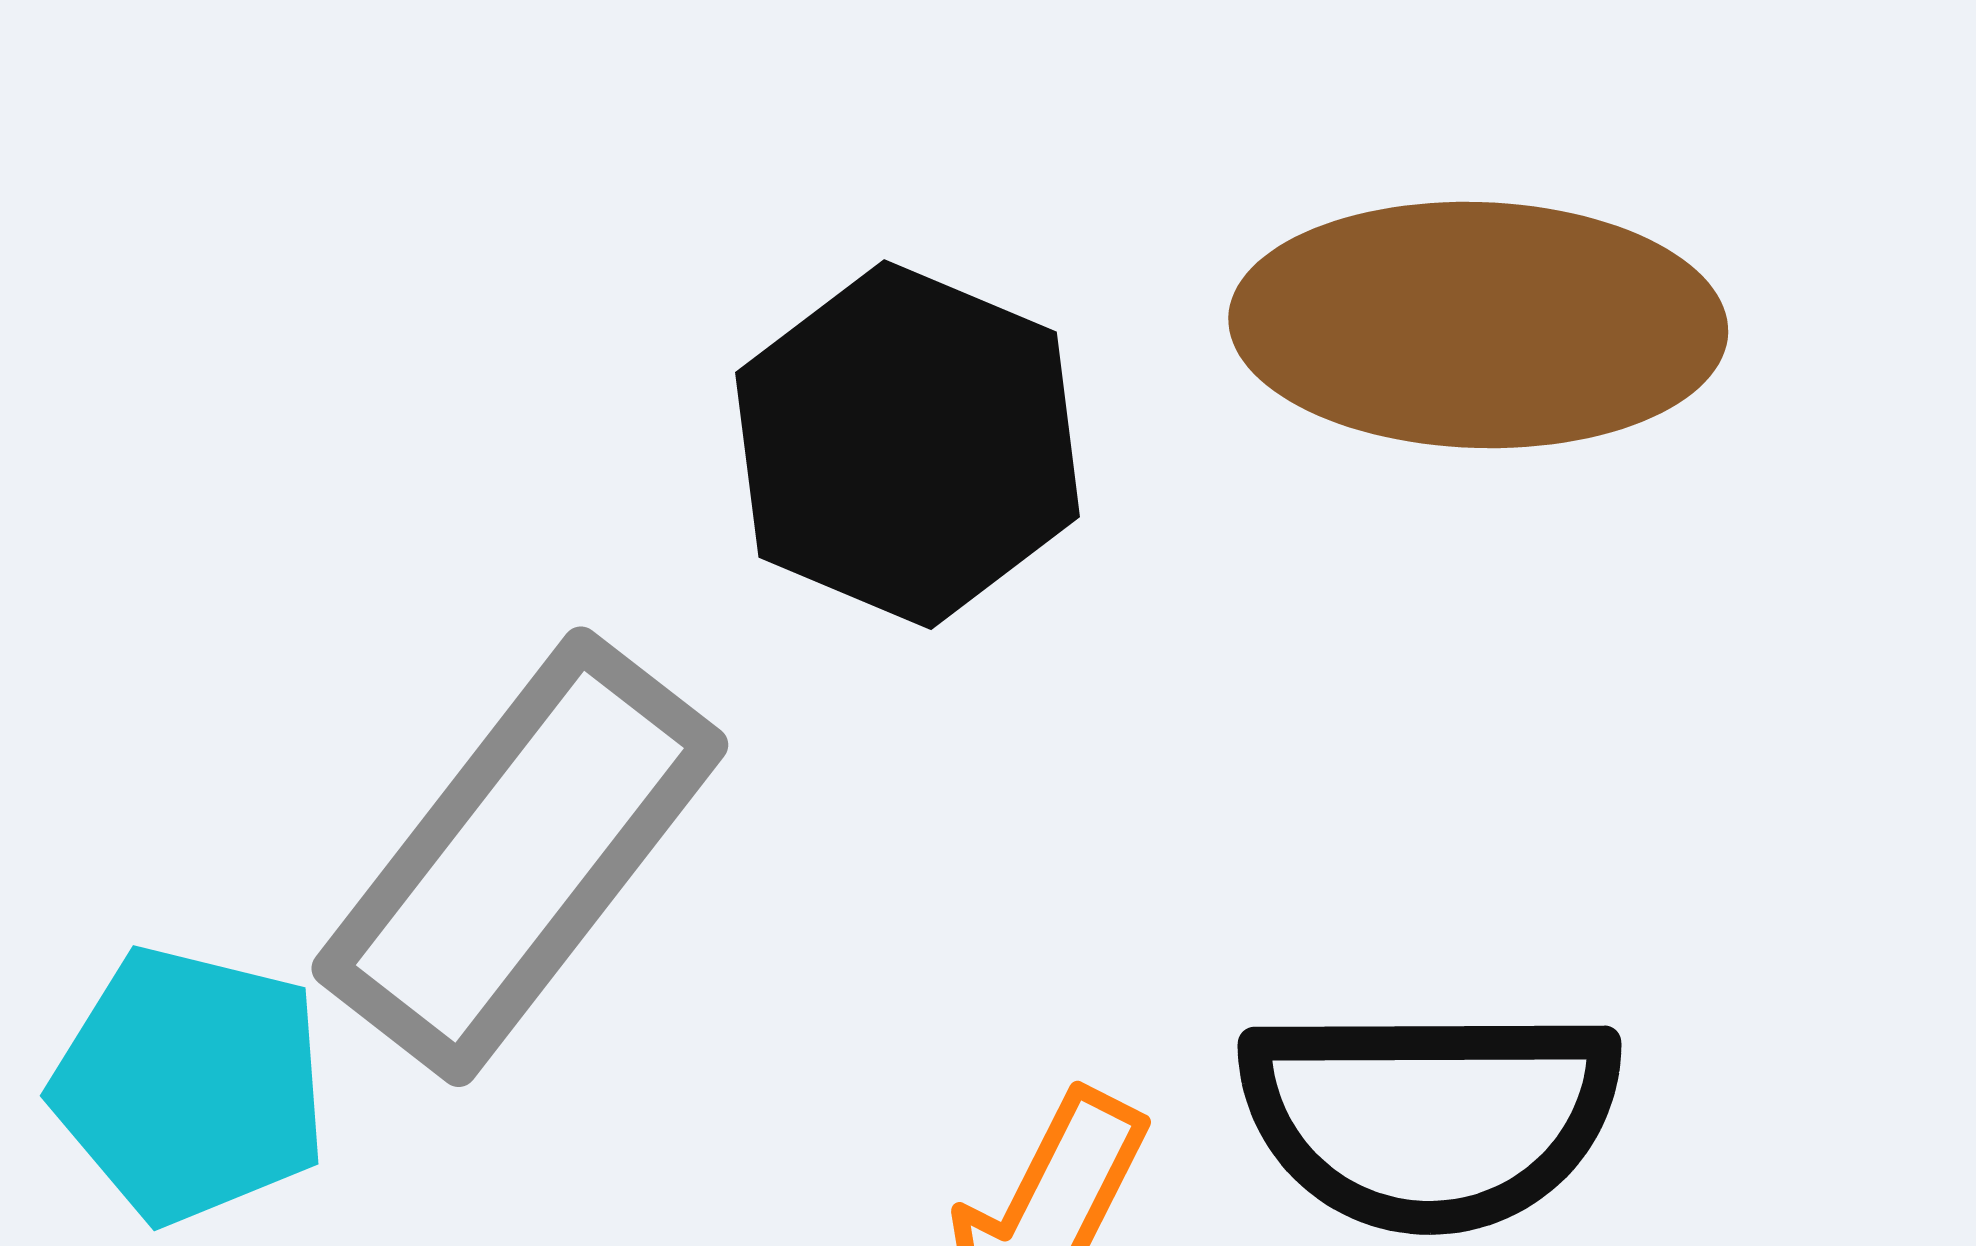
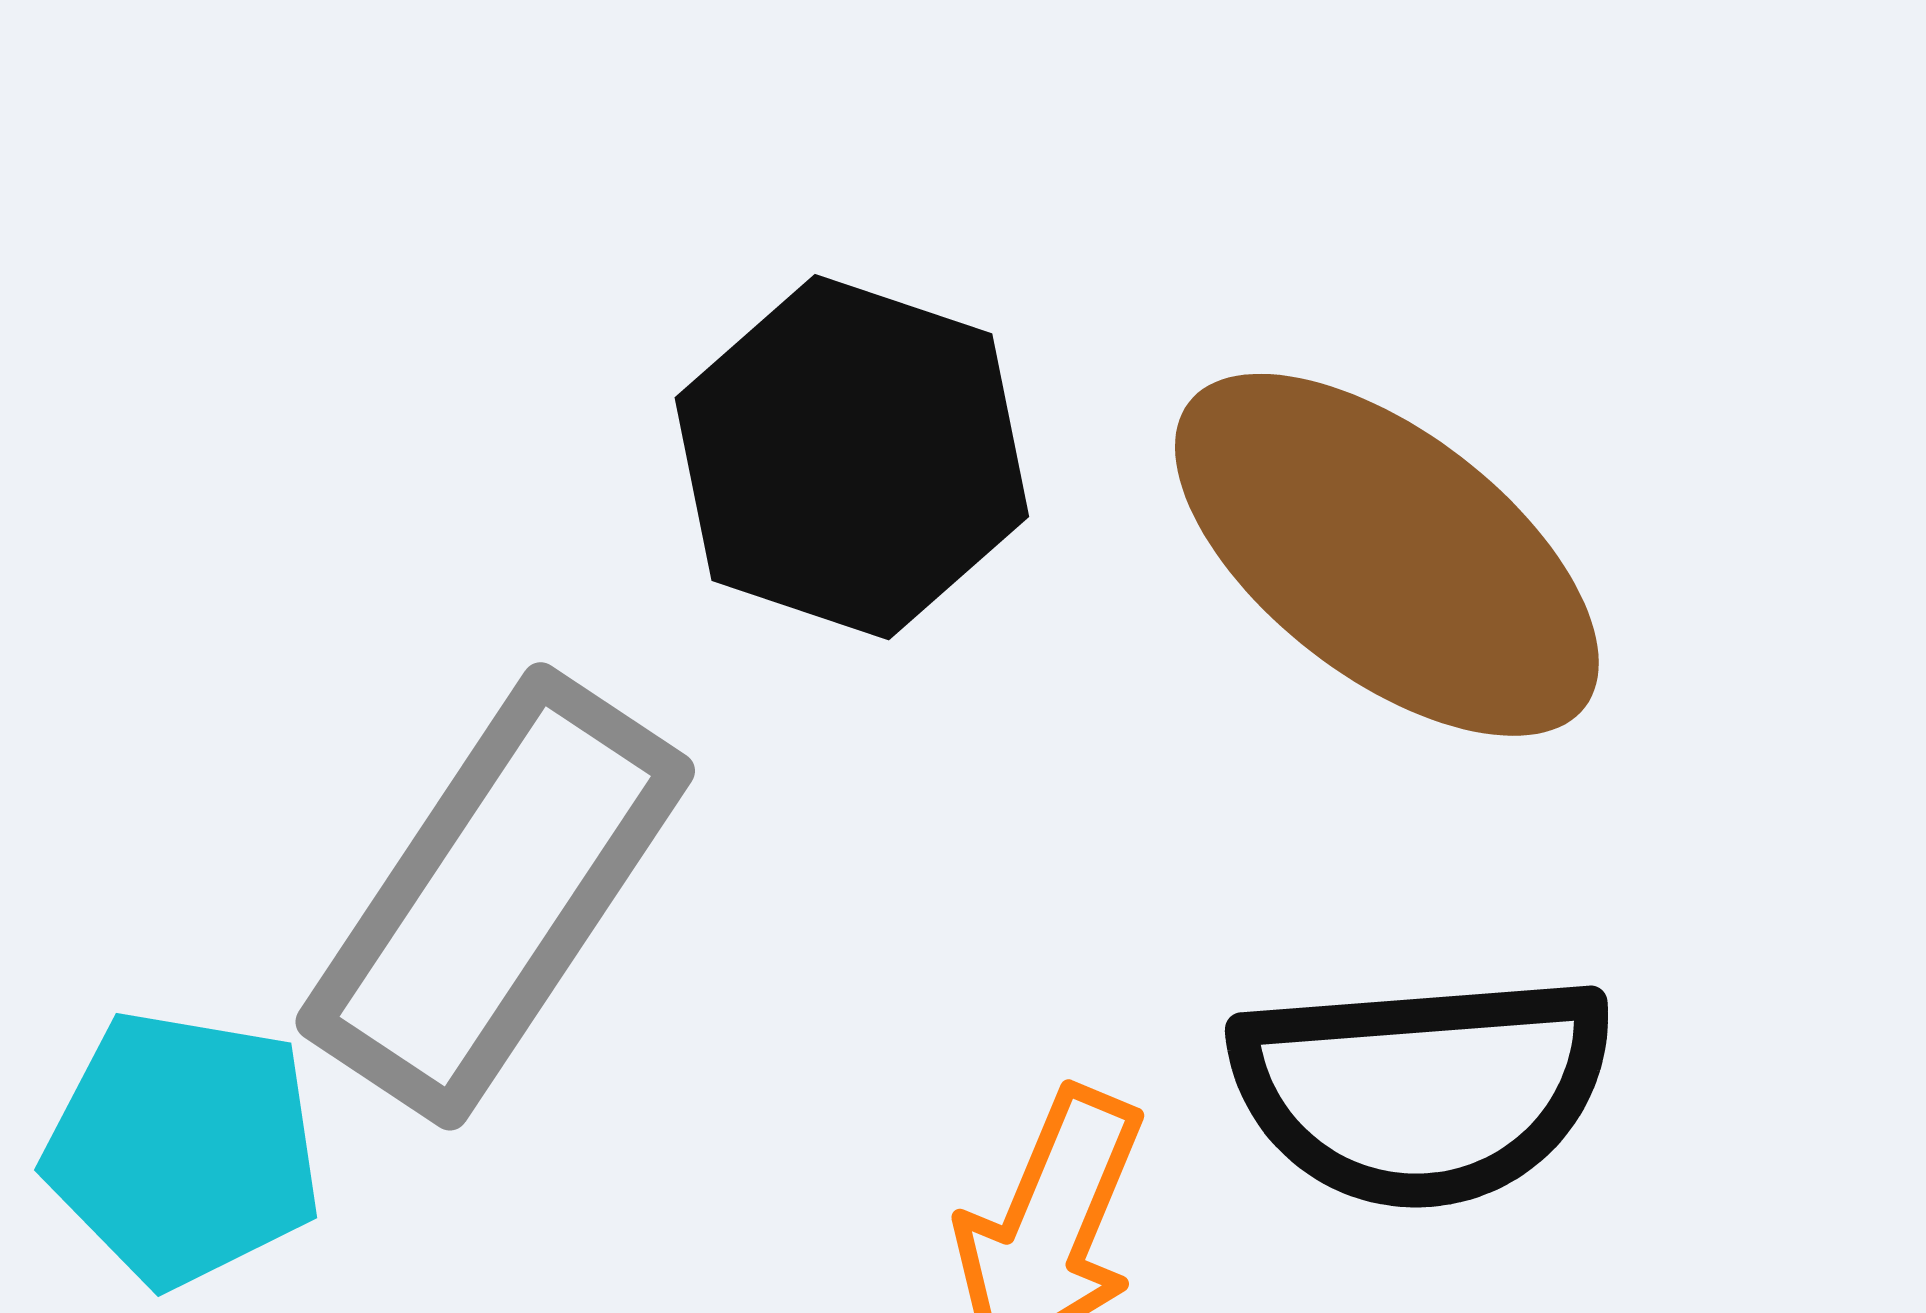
brown ellipse: (1478, 325) -> (1387, 555), moved, turned 40

